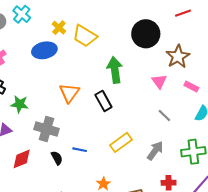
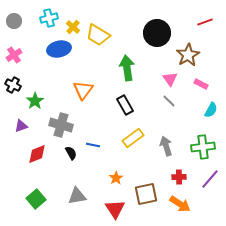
red line: (183, 13) -> (205, 22), moved
cyan cross: (22, 14) -> (49, 18), moved, turned 36
black rectangle: (103, 101) -> (125, 105), moved
green star: (20, 104) -> (35, 101), turned 30
gray line: (164, 116) -> (169, 101), moved
gray arrow: (155, 151) -> (166, 146), turned -54

